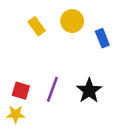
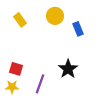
yellow rectangle: (37, 26) -> (20, 20), moved
purple line: (52, 89) -> (40, 84), moved

